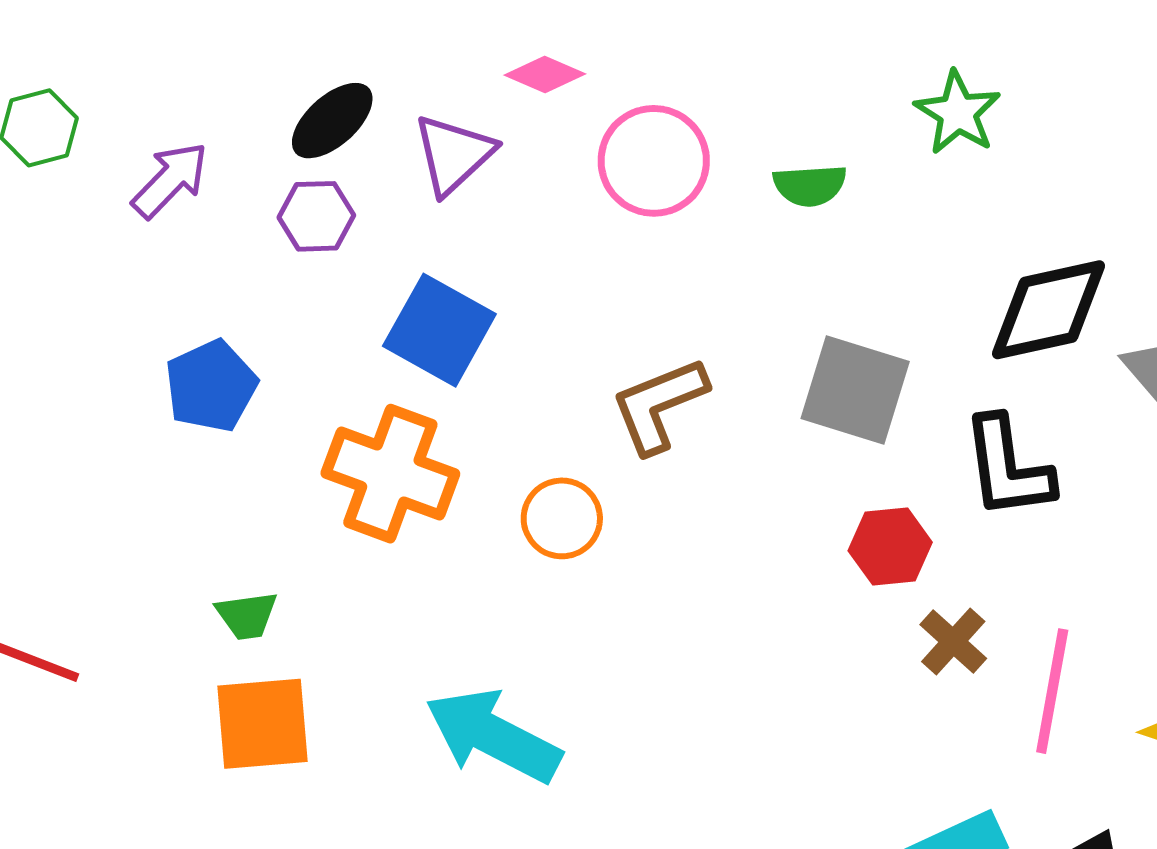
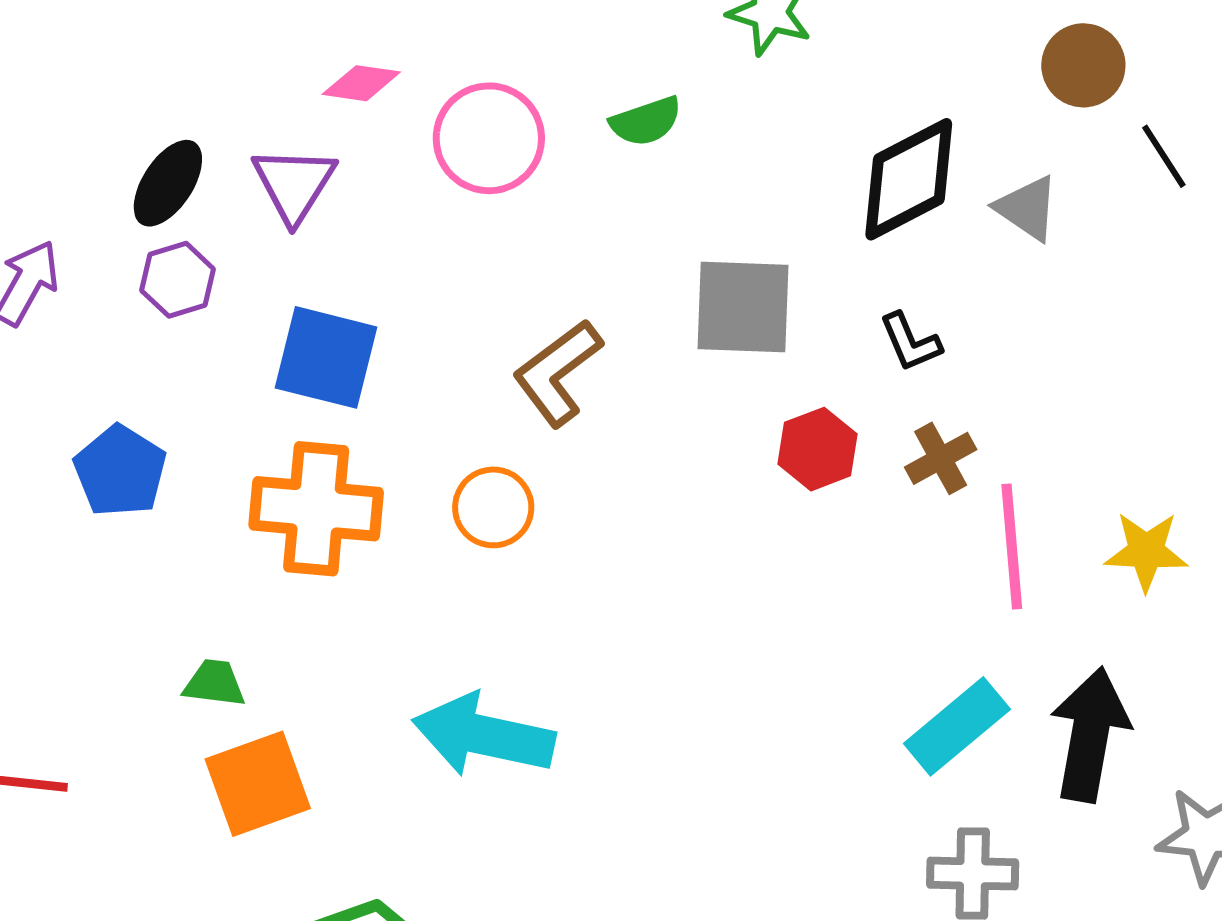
black L-shape: (1008, 467) -> (910, 342), size x0.6
green trapezoid: (247, 615) -> (214, 683), turned -150
brown cross: (953, 641) -> (941, 458), moved, turned 34

